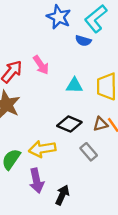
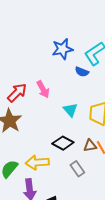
blue star: (59, 17) -> (62, 49), turned 30
cyan triangle: (74, 85) -> (70, 110), turned 42

